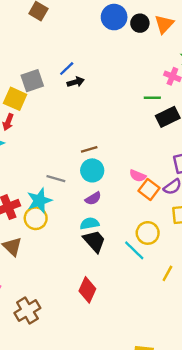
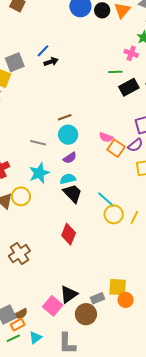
cyan star: (39, 201) -> (39, 173), moved
yellow circle: (36, 218) -> (21, 196), moved
yellow circle: (148, 233) -> (114, 214), moved

